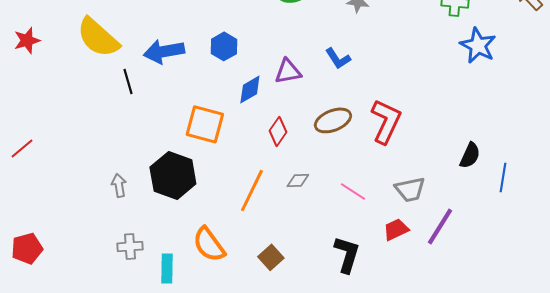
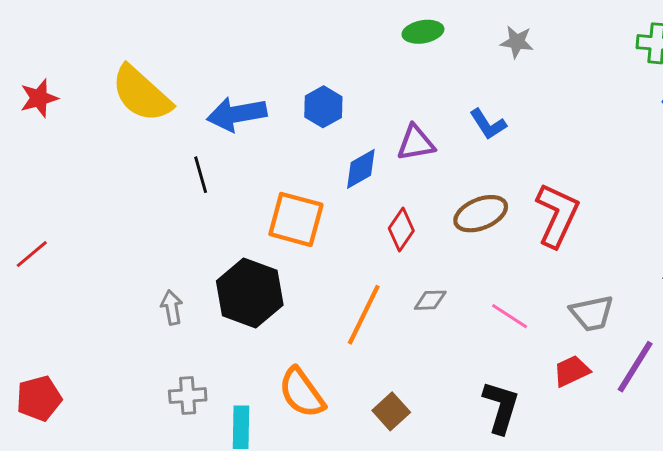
black line: (128, 81) -> (201, 175), moved

